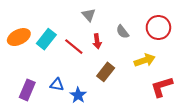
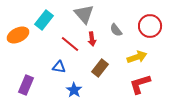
gray triangle: (89, 15) -> (84, 14), size x1.5
cyan rectangle: (46, 39) -> (44, 20), moved
blue triangle: (57, 85) -> (59, 67), moved
red L-shape: (162, 87) -> (140, 84), moved

